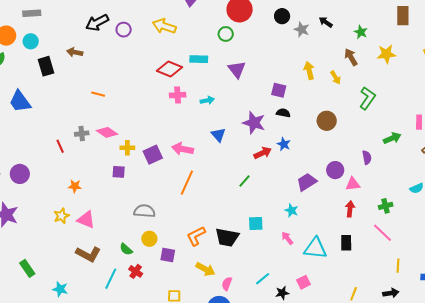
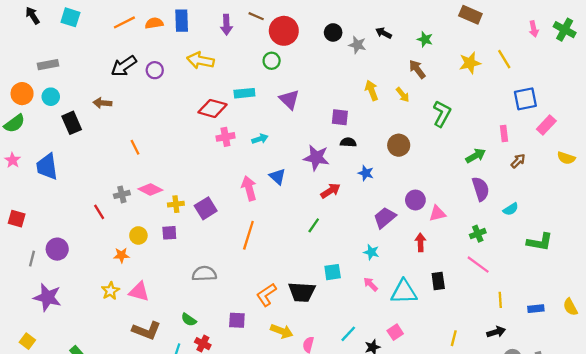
brown rectangle: (403, 16) -> (470, 15), turned -60
yellow star: (386, 54) -> (470, 63), moved
orange line: (98, 94) -> (135, 147), turned 56
blue trapezoid: (20, 101) -> (47, 167), turned 35
blue star: (284, 144) -> (366, 173), moved
pink arrow: (183, 149) -> (249, 188), moved, turned 70
purple semicircle: (367, 157) -> (481, 189), moved, size x1.5
red arrow: (350, 209) -> (421, 242), moved
yellow circle: (149, 239) -> (138, 235), moved

